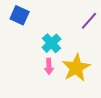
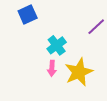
blue square: (20, 15) -> (28, 15), turned 36

